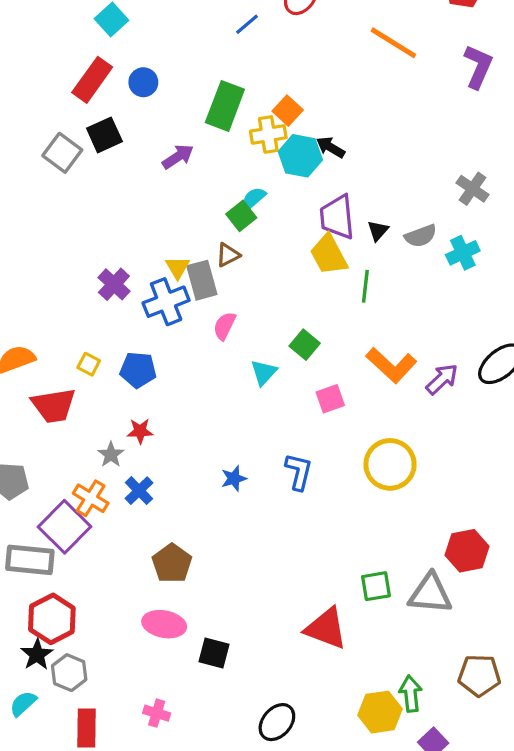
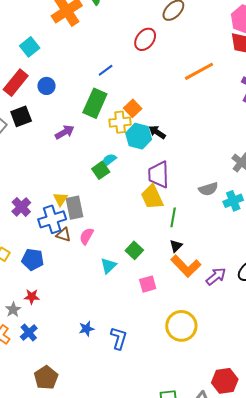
blue line: (247, 24) -> (106, 70), moved
orange line: (393, 43) -> (199, 71), turned -64
black triangle: (378, 231) -> (176, 246), moved
brown triangle: (228, 255) -> (64, 235), moved, turned 42
blue L-shape: (299, 472) -> (119, 338), moved

